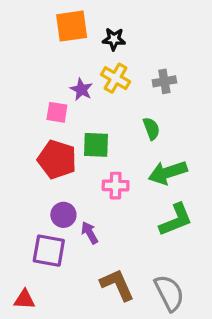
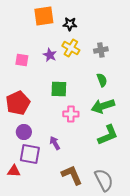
pink square: (57, 112) -> (22, 60), moved
green semicircle: (151, 129) -> (102, 80), moved
red pentagon: (57, 160) -> (18, 103), moved, turned 30
purple circle: (63, 215) -> (24, 132), moved
red triangle: (24, 299) -> (14, 171), moved

